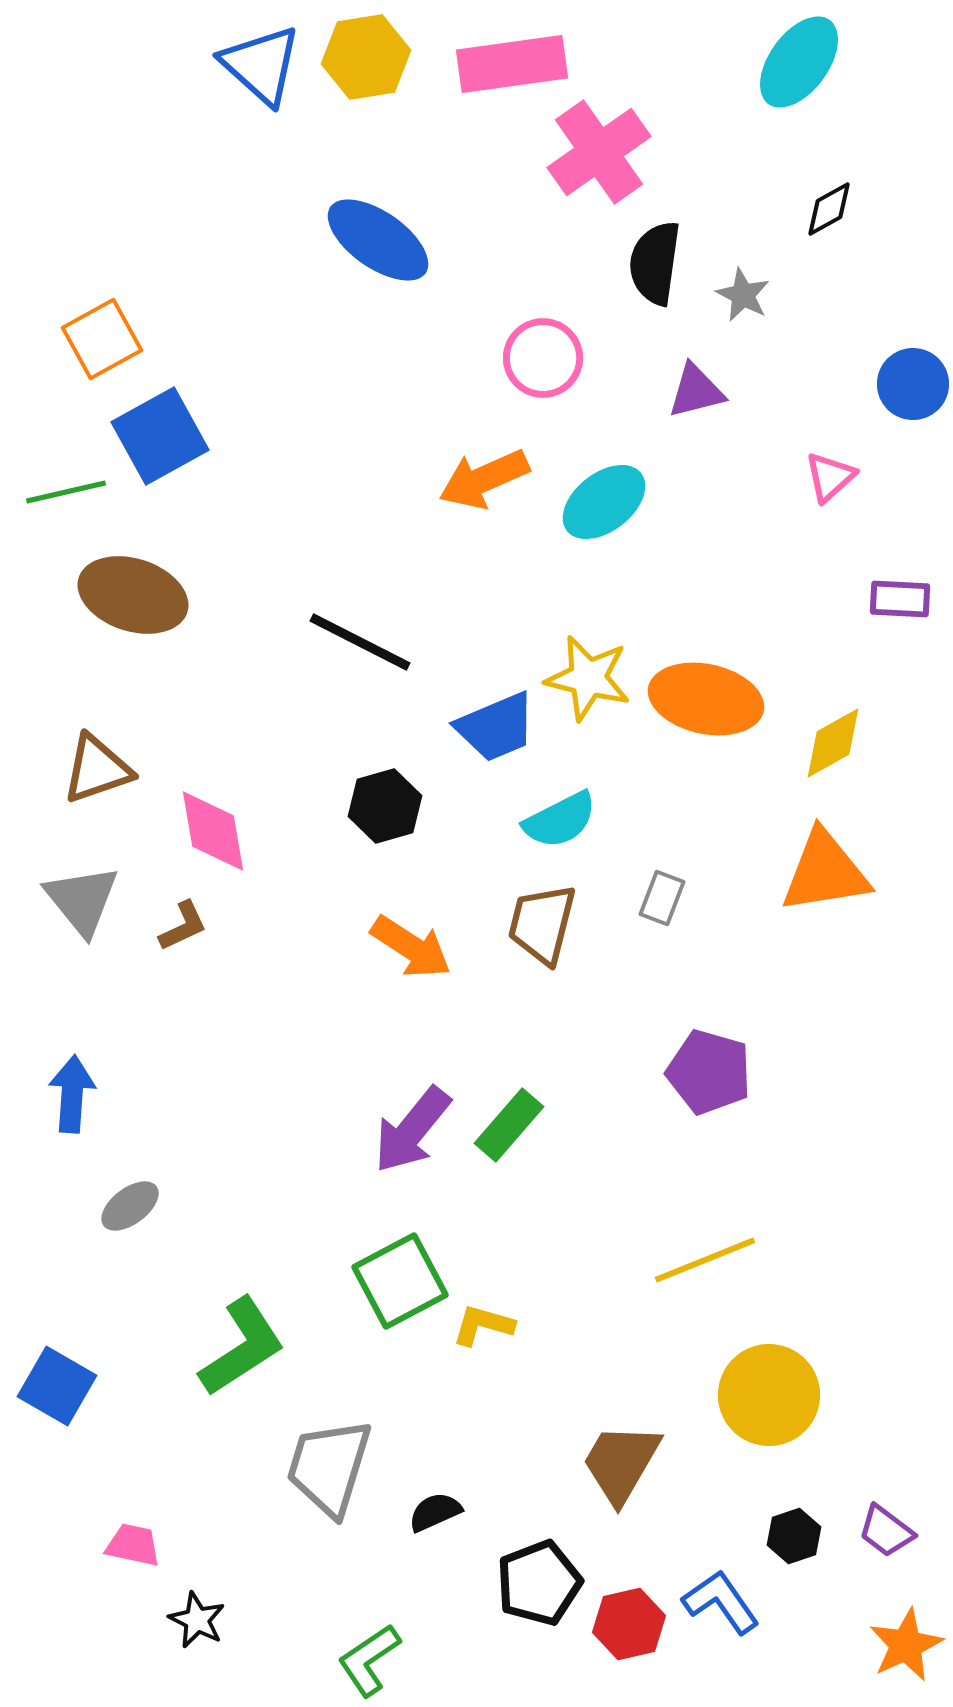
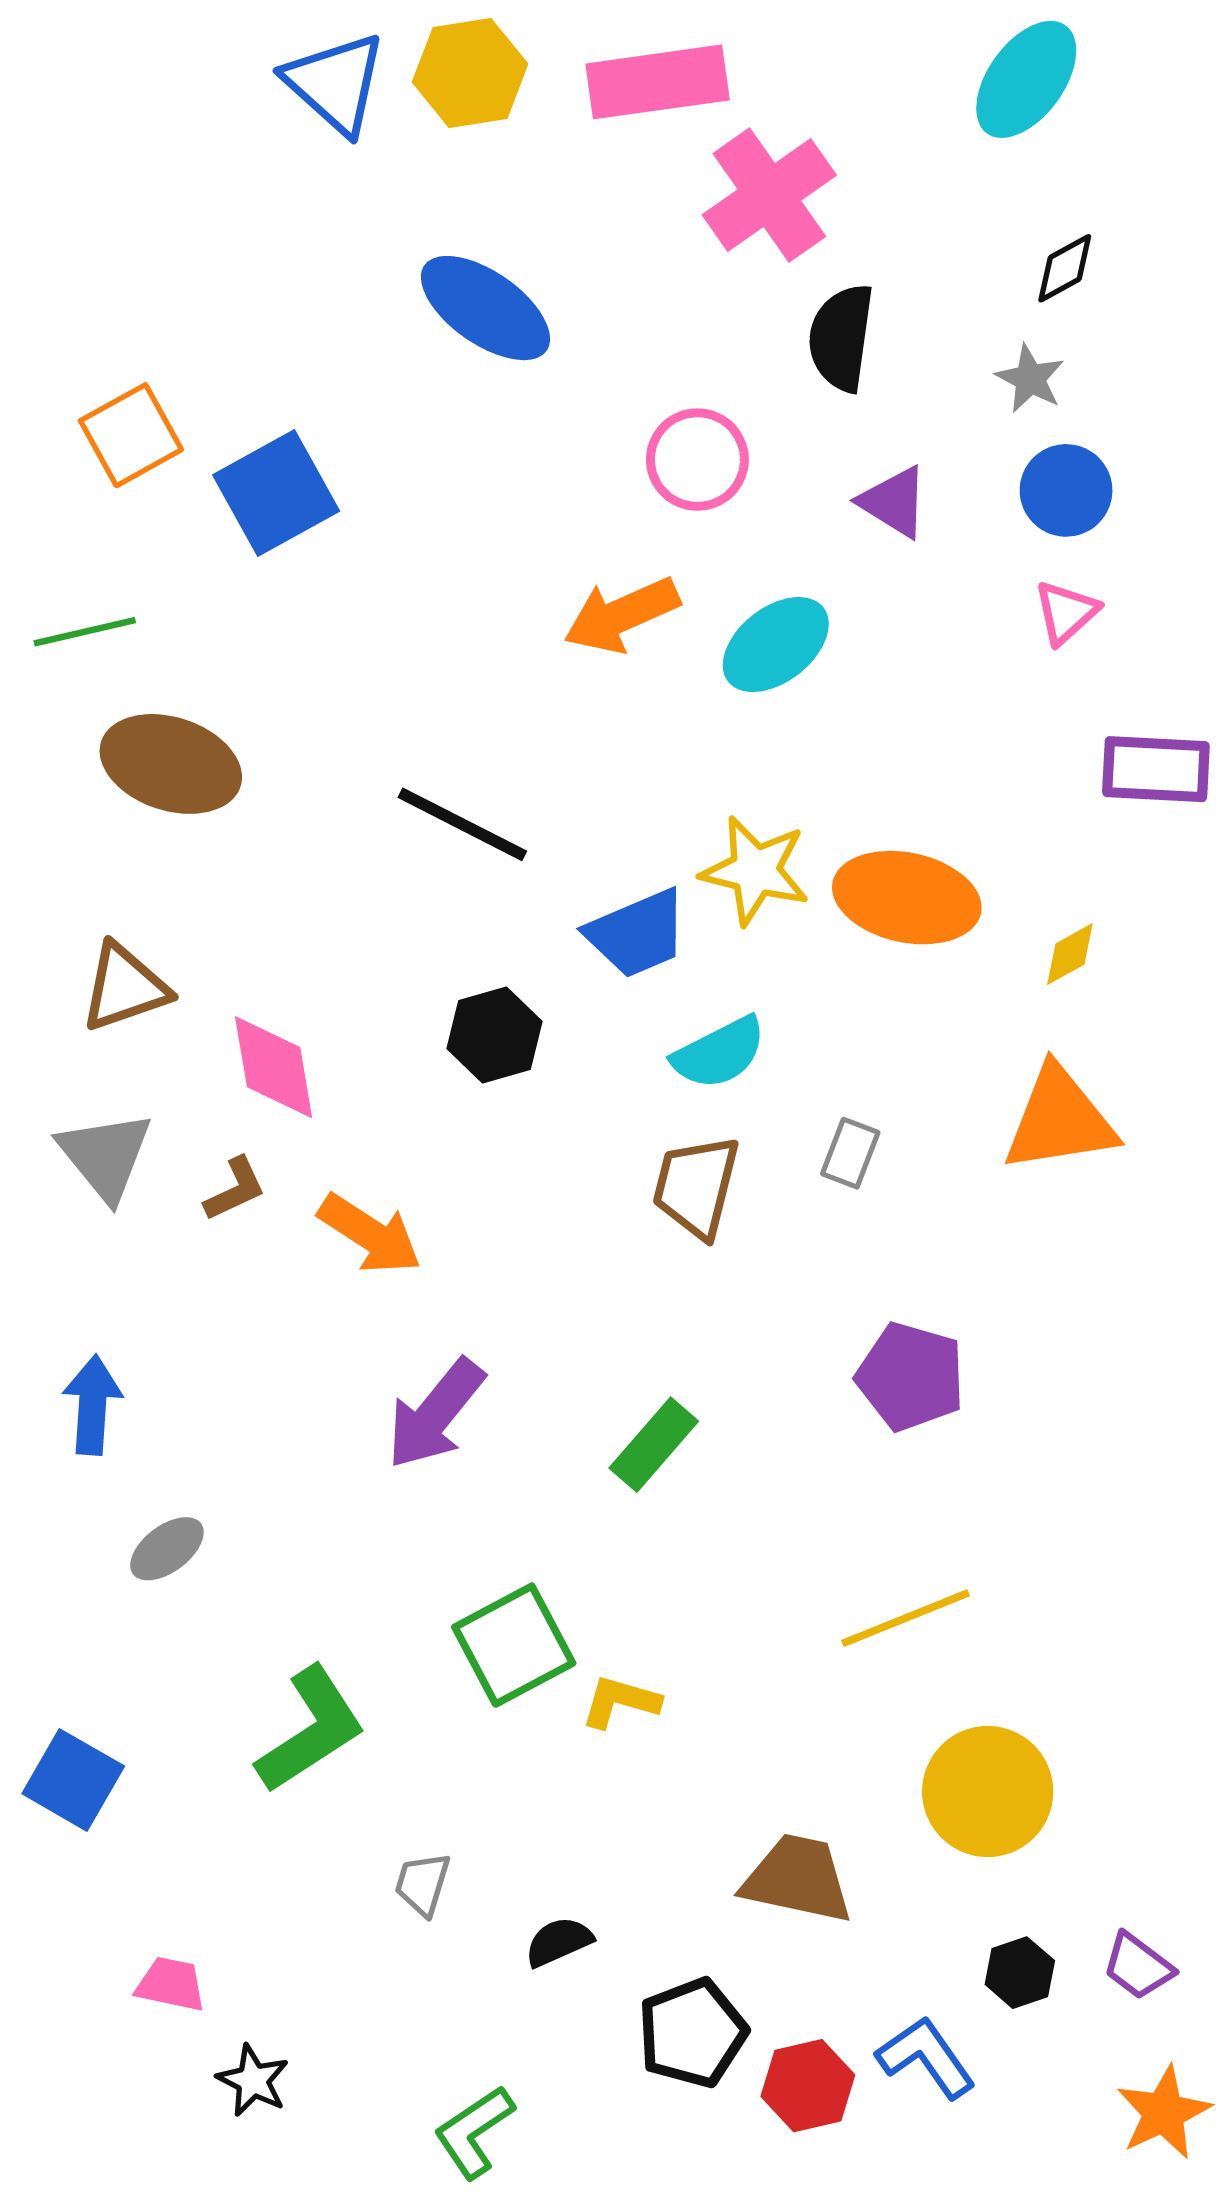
gray star: (743, 295) -> (1030, 379), moved
blue circle: (913, 384) -> (1066, 490), moved
purple triangle: (696, 391) -> (894, 502), turned 46
blue square: (160, 436) -> (276, 493), moved
purple rectangle: (900, 599) -> (1156, 769), size x1.4
yellow diamond: (833, 743) -> (1070, 954), size x0.7
orange arrow: (411, 947) -> (370, 1234), moved
purple arrow: (412, 1130) -> (435, 1414), moved
brown trapezoid: (621, 1463) -> (798, 1879), turned 72
gray trapezoid: (329, 1467) -> (423, 1884), size x0.5

